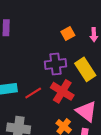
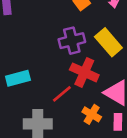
red line: (33, 93) -> (62, 94), moved

